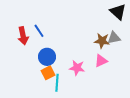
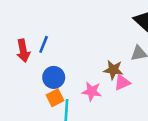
blue line: (39, 31) -> (44, 44), turned 56
brown star: (102, 41) -> (113, 70), moved

